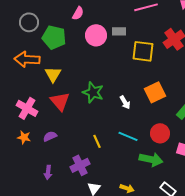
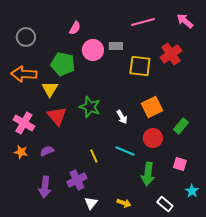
green pentagon: (54, 37) -> (63, 64), moved
red circle: (160, 133) -> (153, 138), moved
green arrow: (151, 159) -> (148, 174), turned 85
purple arrow: (48, 172) -> (45, 187), size x1.5

